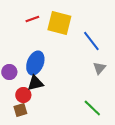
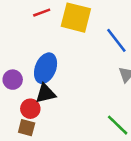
brown square: (20, 110) -> (27, 128), turned 32

